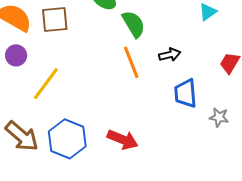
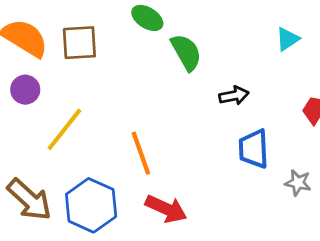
orange line: (131, 62) -> (141, 153), moved

